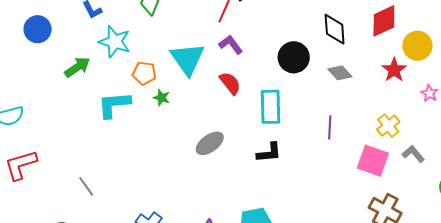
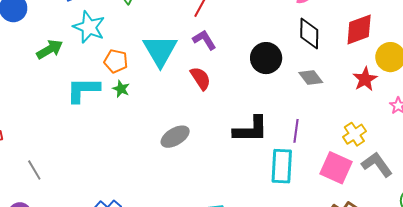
green star: (162, 98) -> (121, 89), moved
cyan rectangle: (271, 107) -> (282, 166), moved
black L-shape: (269, 153) -> (251, 130), moved, size x1.4
gray L-shape: (413, 154) -> (377, 164), size x1.4
gray line: (86, 186) -> (34, 170), moved

